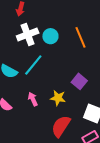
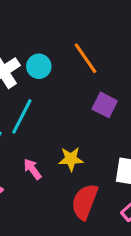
purple square: (79, 81) -> (105, 105), moved

